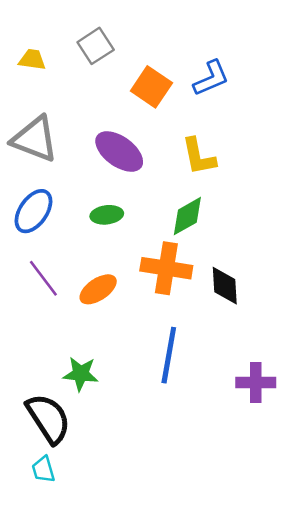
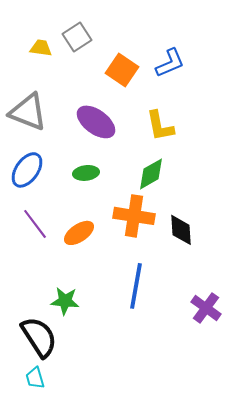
yellow trapezoid: (32, 60) -> (41, 48), moved
purple cross: (256, 382) -> (206, 308), turned 36

